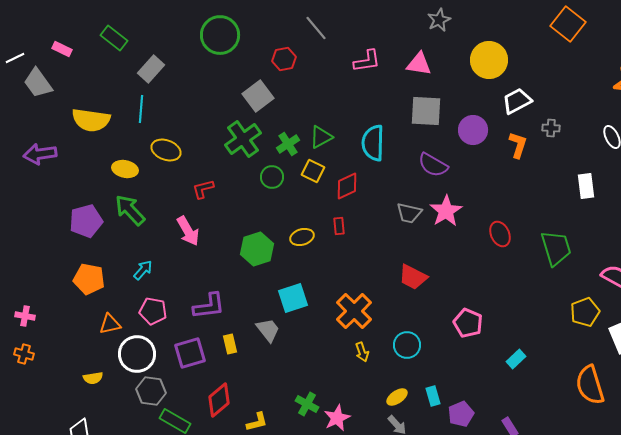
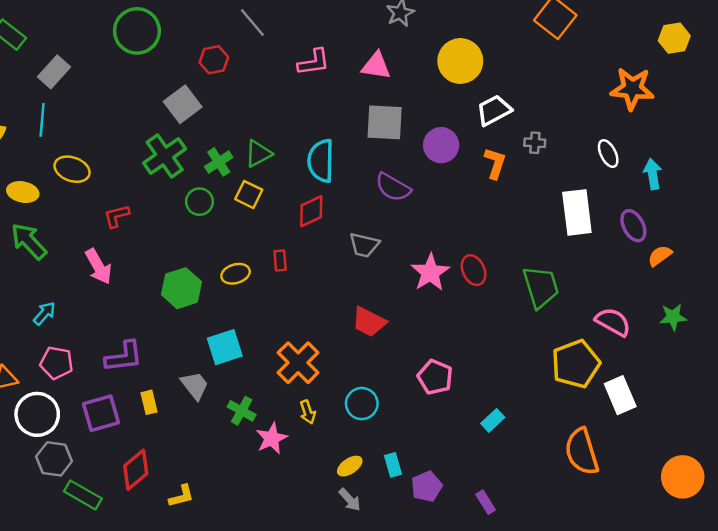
red diamond: (347, 186) -> (311, 211), moved
white rectangle: (586, 186) -> (577, 212), size x1.5
pink star: (446, 211) -> (430, 273), moved
yellow pentagon: (585, 312) -> (576, 364), size x1.4
green cross: (307, 404) -> (242, 411), moved
pink star: (337, 418) -> (272, 438), moved

